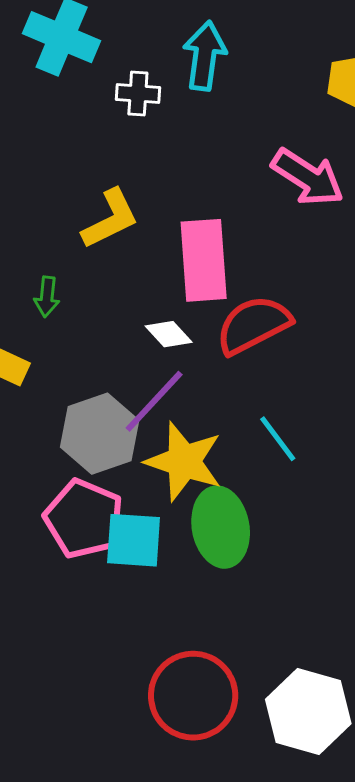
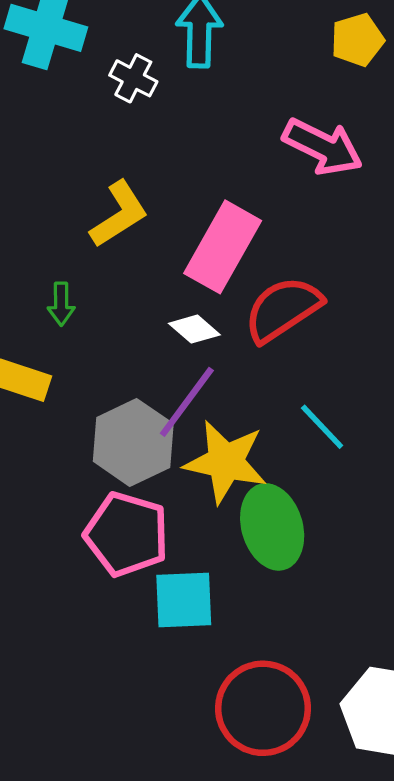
white cross: (138, 93) -> (133, 78), turned 30
pink rectangle: (204, 260) -> (223, 247), turned 40
cyan square: (134, 540) -> (184, 600), moved

